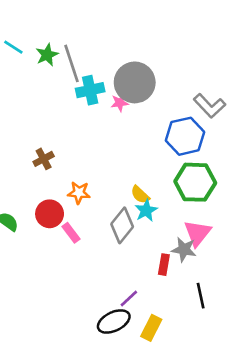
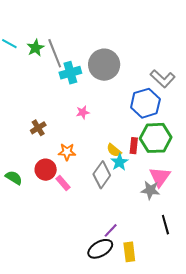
pink star: (120, 103) -> (83, 112), moved
red rectangle: (164, 265) -> (134, 146), moved
yellow rectangle: (151, 328) -> (129, 252), turned -30

